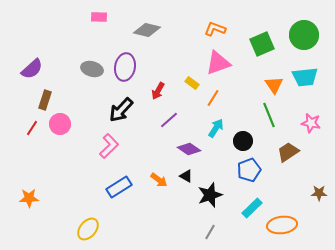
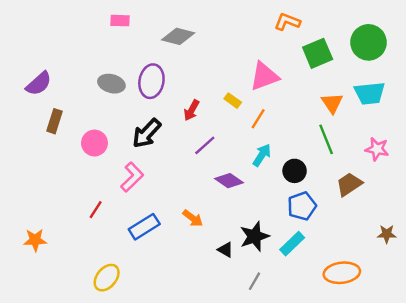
orange L-shape: (215, 29) -> (287, 22), moved
pink circle: (60, 124) -> (94, 143), moved
red line: (32, 128) -> (96, 210), moved
black triangle: (186, 176) -> (225, 250), moved
cyan rectangle: (252, 208) -> (292, 244), moved

